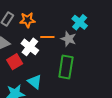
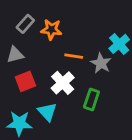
white cross: (30, 47) -> (63, 83), moved
green rectangle: (66, 67) -> (91, 100), size x0.7

